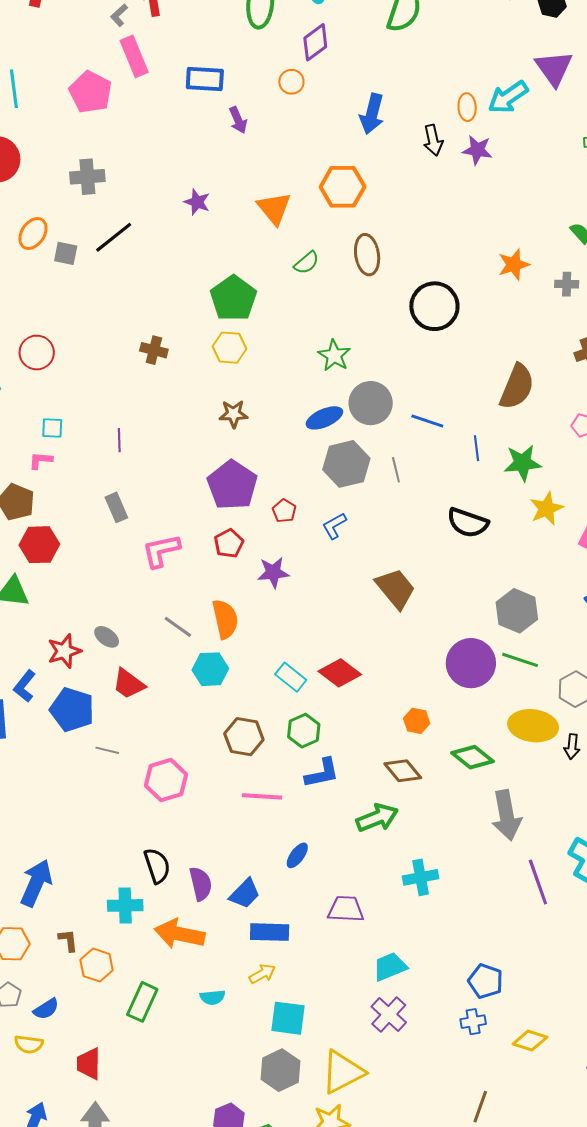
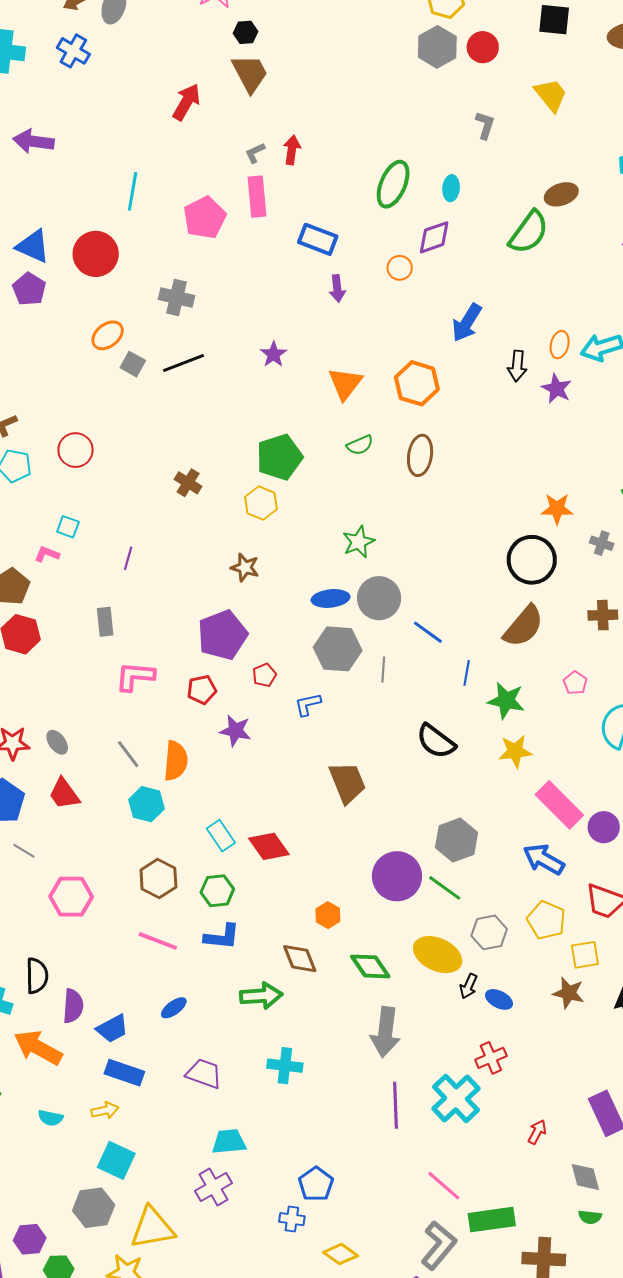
black circle: (434, 306) -> (532, 560), moved

